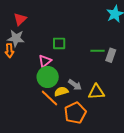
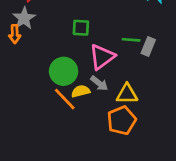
gray star: (16, 38) -> (24, 18), turned 30
pink triangle: (45, 61) -> (102, 57), moved, size x1.5
orange pentagon: (75, 113) -> (122, 120), moved

